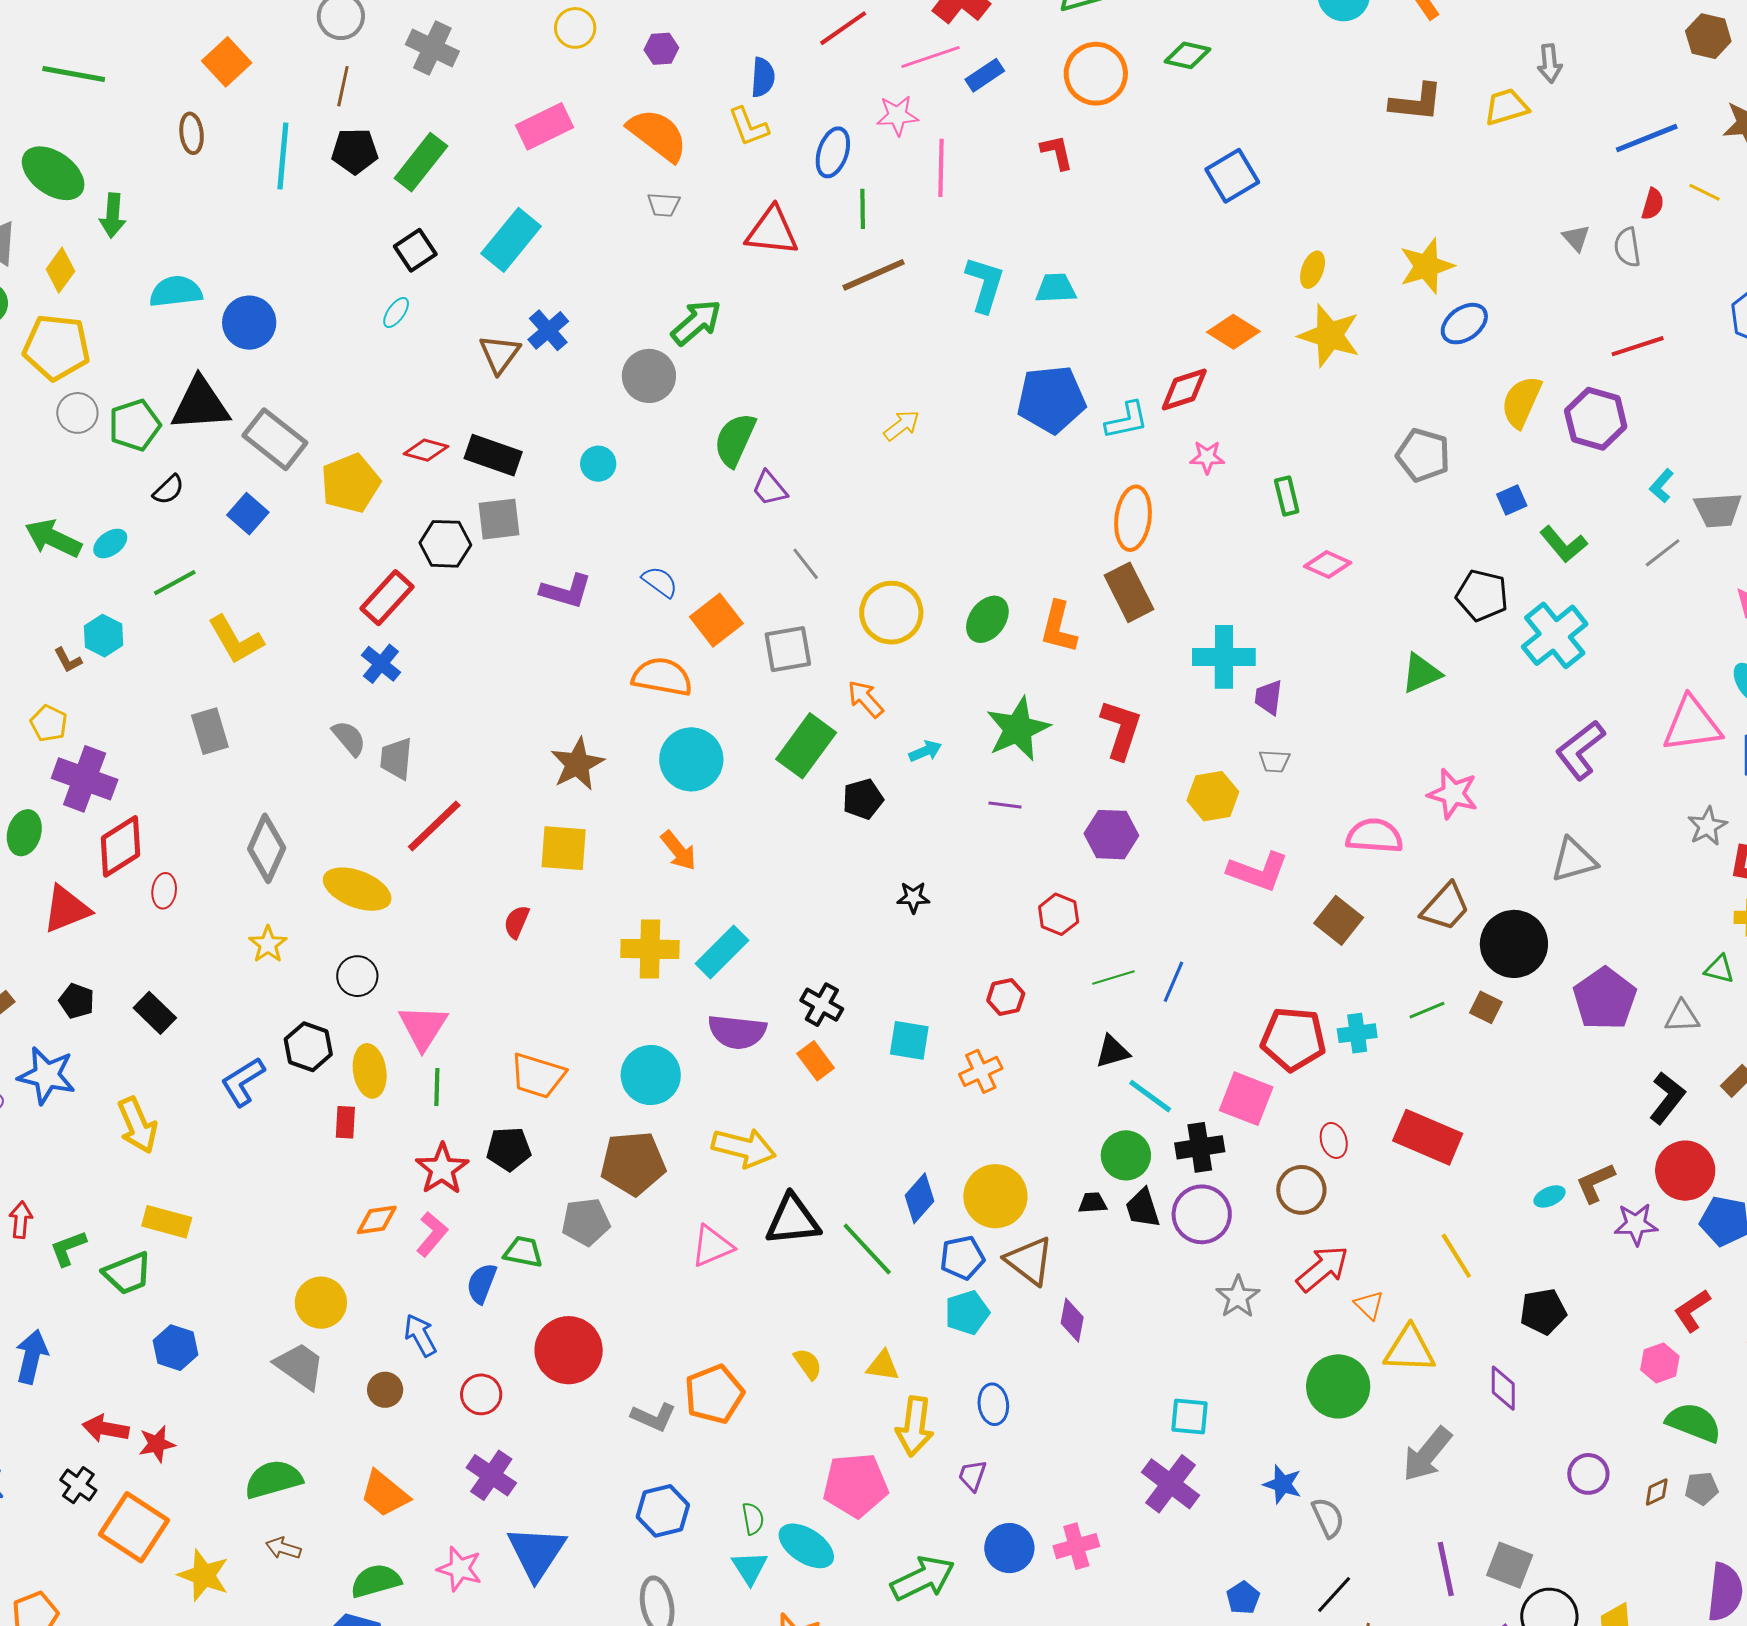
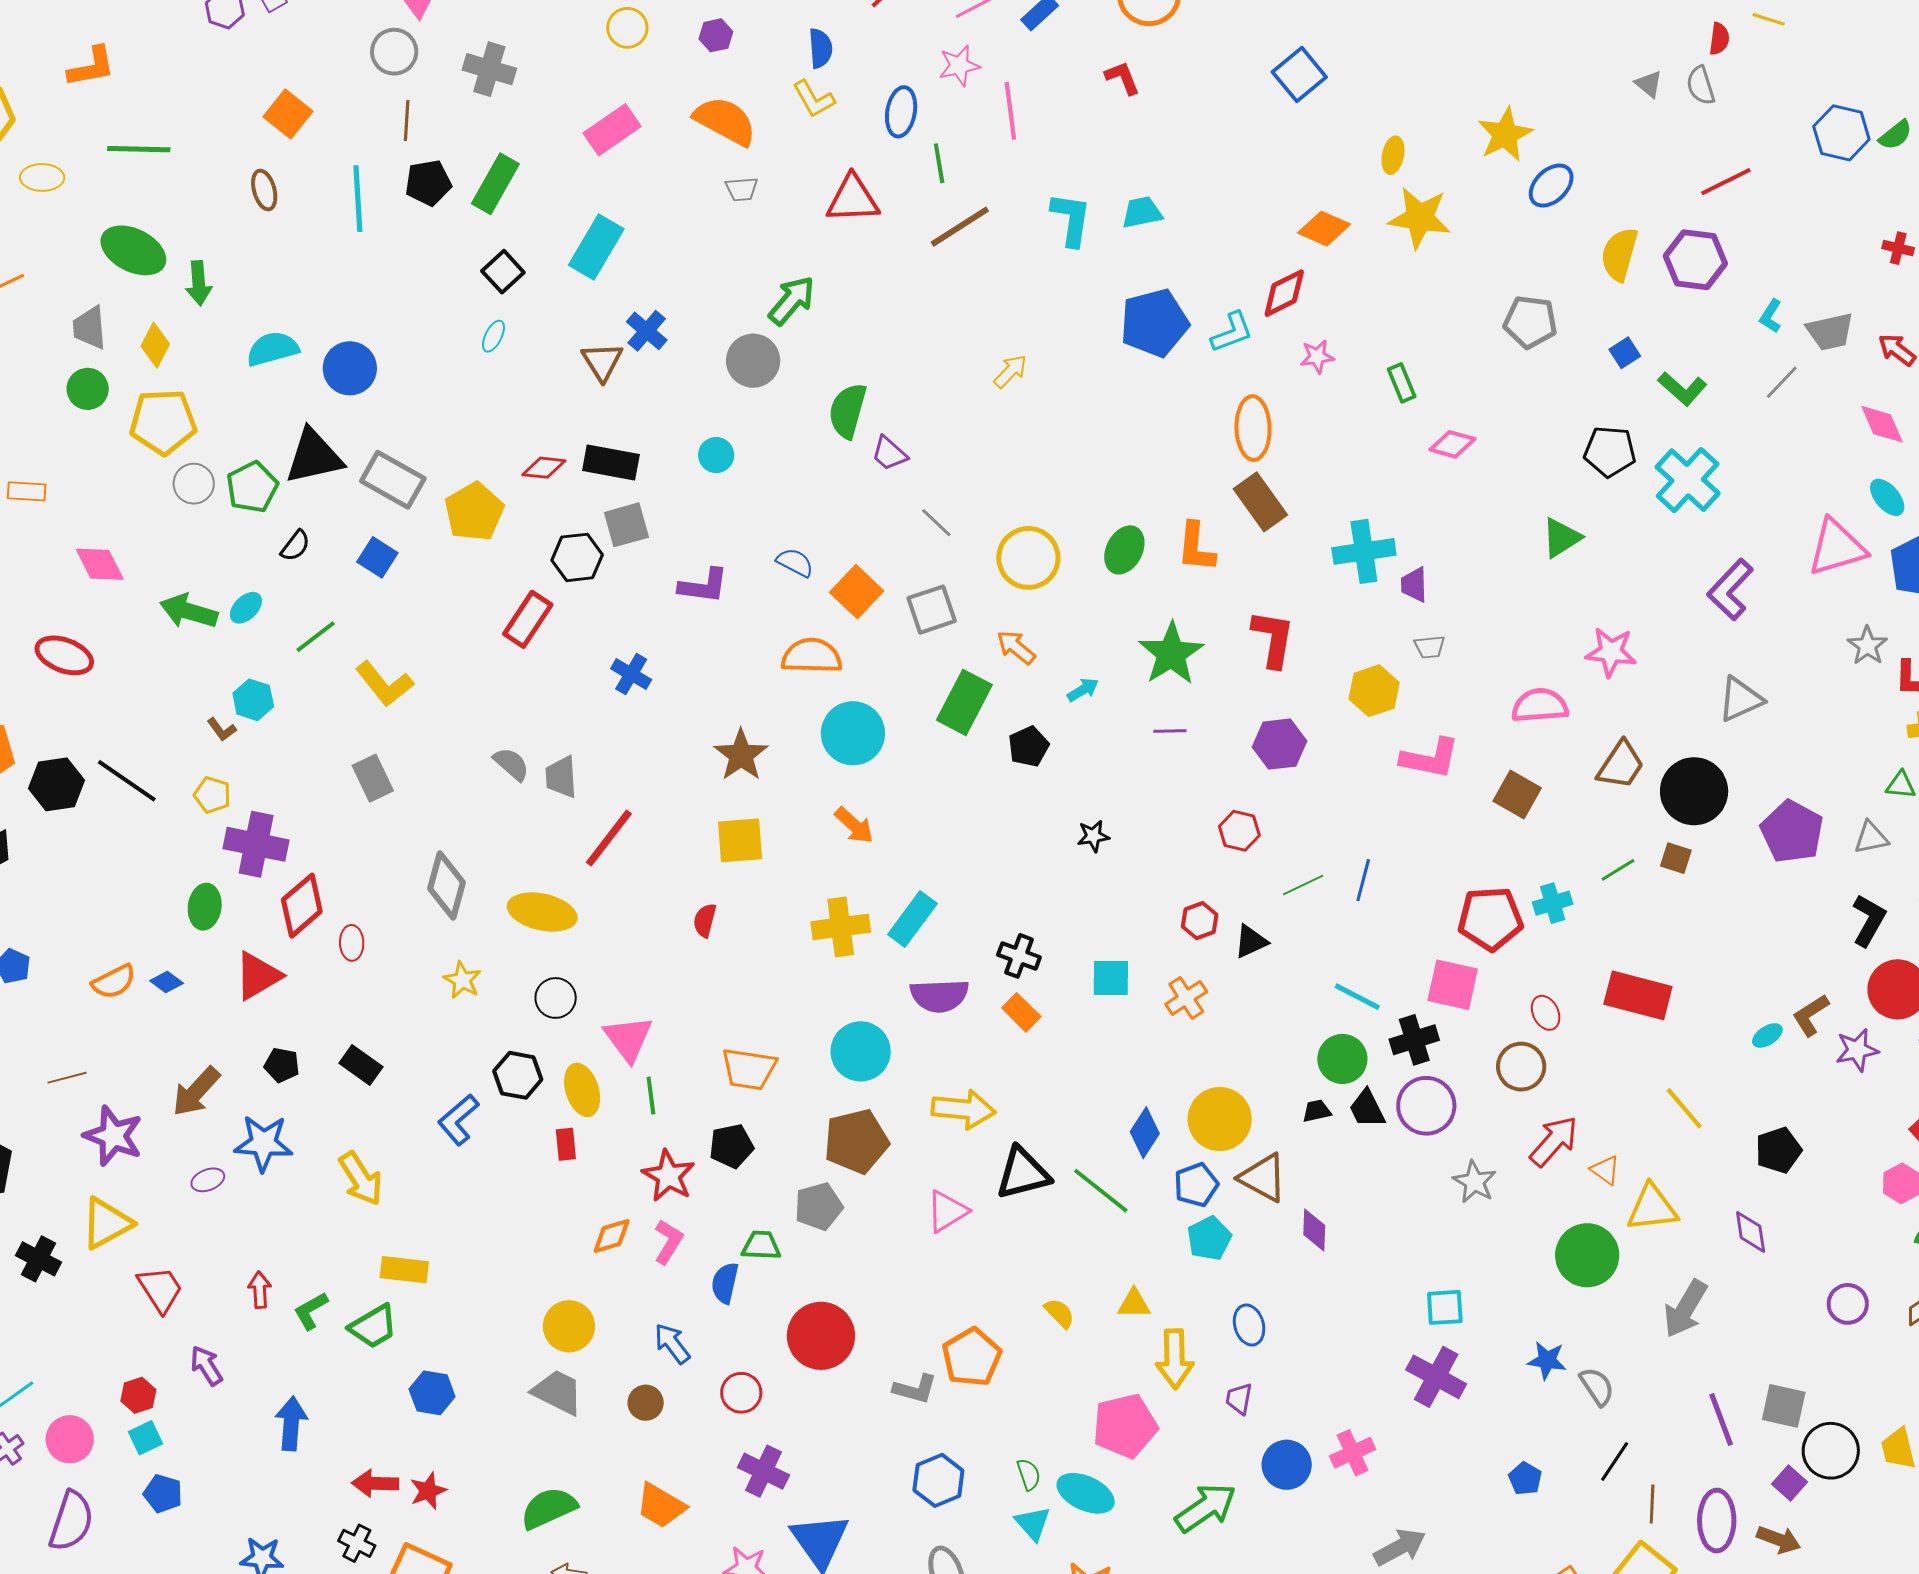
blue cross: (381, 664) -> (631, 674), moved
black triangle: (1112, 1052) -> (1251, 941), moved

